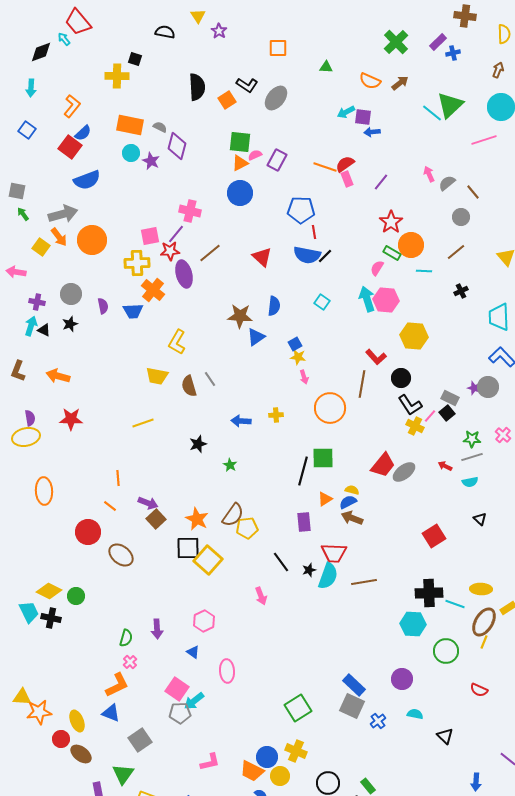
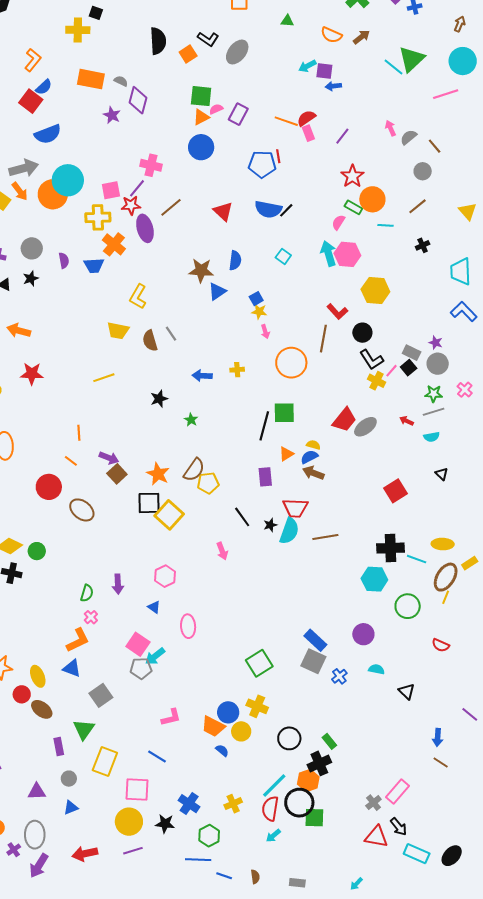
cyan circle: (131, 153) -> (68, 180), moved, size x1.8
red line: (314, 232) -> (278, 156), moved
gray circle: (488, 387) -> (438, 364), moved

